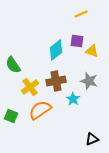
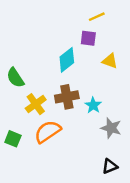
purple square: (77, 41) -> (88, 38), moved
gray star: (89, 81) -> (111, 128), moved
cyan star: (73, 99) -> (93, 105), moved

